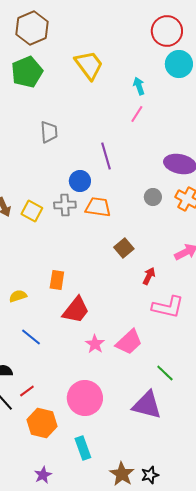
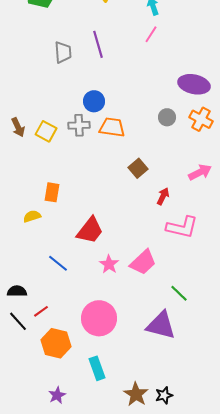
purple line: (106, 156) -> (98, 44), moved
orange rectangle: (57, 280) -> (52, 192), moved
blue line: (31, 337) -> (58, 263), moved

